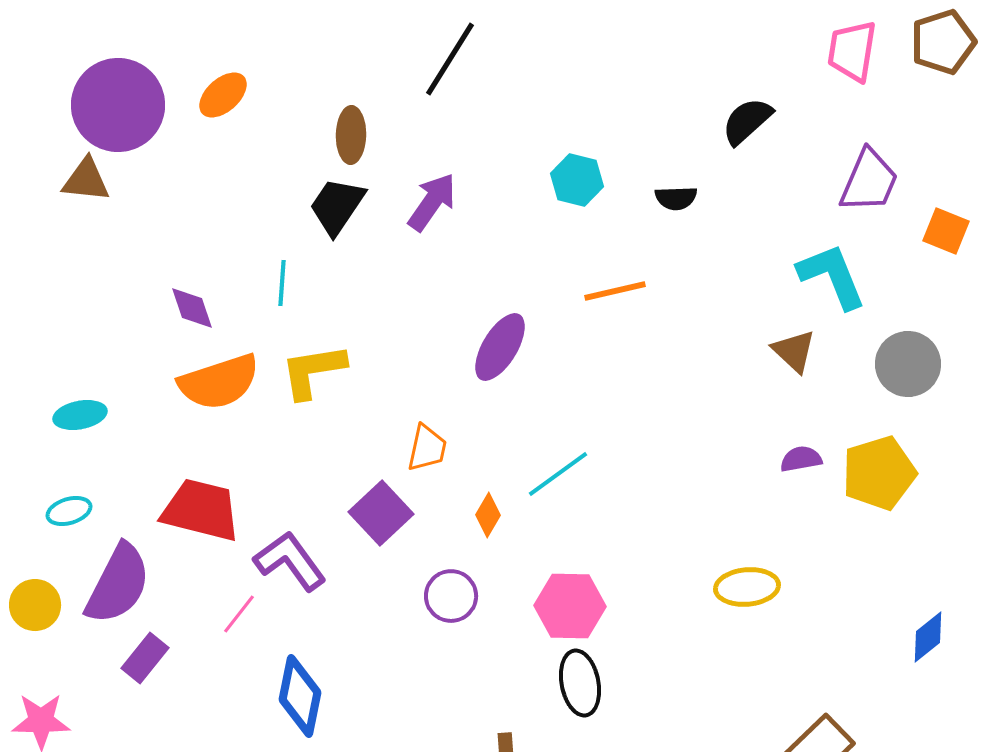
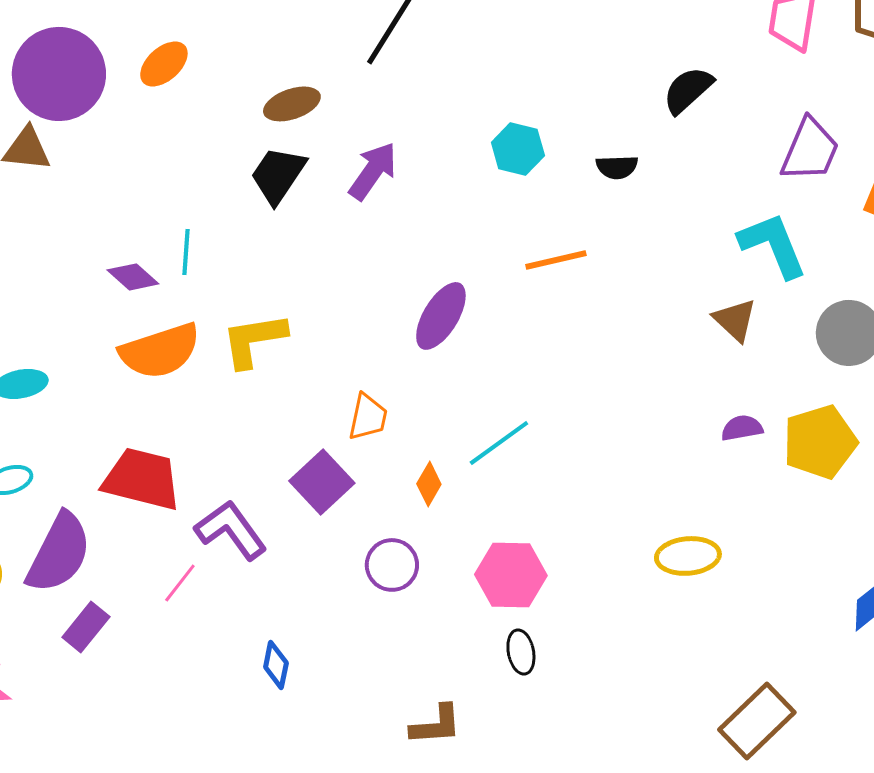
brown ellipse: (351, 135) -> (292, 104), turned 70
cyan line: (282, 283) -> (186, 252), moved
purple diamond: (192, 308) -> (133, 277), turned -30
black ellipse: (580, 683) -> (521, 652), size x0.7
blue diamond: (300, 696) -> (276, 665), moved, size x0.6

